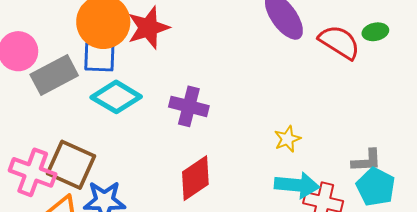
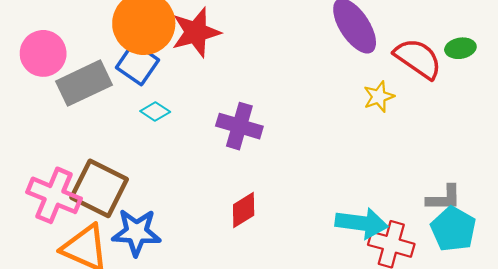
blue square: (99, 57) -> (137, 64), turned 30
cyan diamond: (116, 97) -> (155, 111), size x0.5
yellow star: (287, 139) -> (379, 97), moved
red diamond: (195, 178) -> (244, 210), size x0.7

